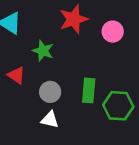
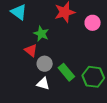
red triangle: (16, 75) -> (31, 50), moved
green rectangle: (89, 90) -> (66, 72), moved, turned -48

